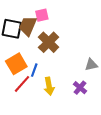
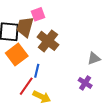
orange square: (16, 64) -> (17, 54), moved
yellow arrow: (49, 86) -> (42, 97), moved, turned -48

